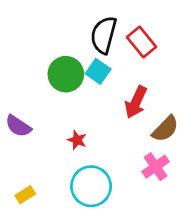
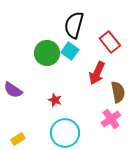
red rectangle: (141, 42) -> (110, 42), moved
brown semicircle: (165, 129) -> (118, 92), turned -55

